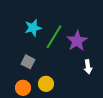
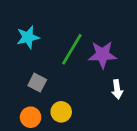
cyan star: (33, 28) -> (28, 37), moved
purple star: (77, 41) -> (102, 55), turned 30

